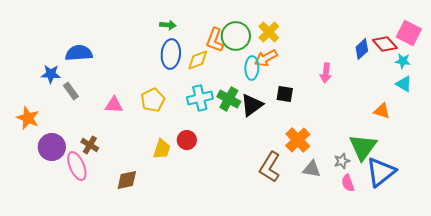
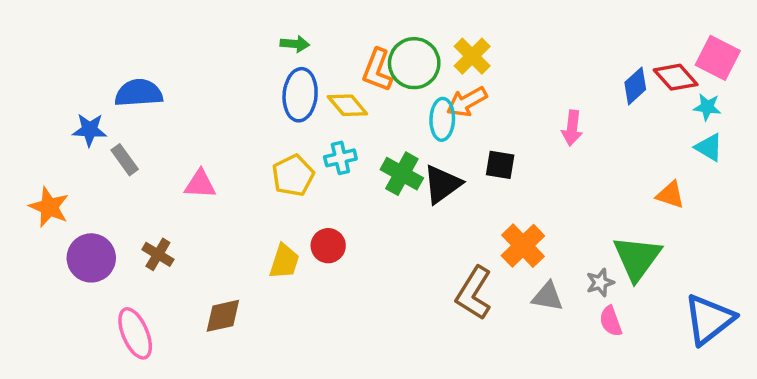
yellow diamond: (198, 60) -> (347, 105), turned 70
cyan cross: (200, 98) -> (340, 158), moved, size x0.7
yellow pentagon: (153, 100) -> (293, 175), moved
pink ellipse: (77, 166) -> (135, 333), moved
blue triangle: (381, 172) -> (709, 319), moved

